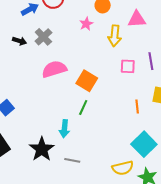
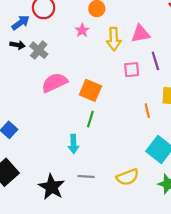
pink triangle: (137, 19) -> (141, 34), moved
black arrow: (19, 41) -> (18, 45), moved
black star: (42, 149) -> (52, 187), moved
yellow semicircle: (123, 168) -> (128, 177), moved

